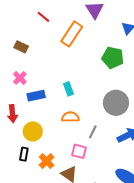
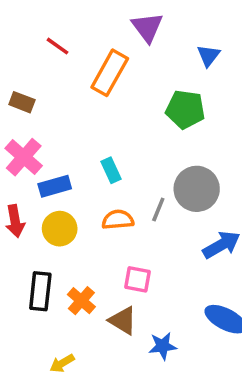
pink cross: (20, 78) -> (24, 157), size x1.5
yellow circle: (33, 131) -> (60, 229), moved
gray line: (93, 132) -> (158, 210), moved
black rectangle: (24, 154) -> (40, 291), size x1.5

